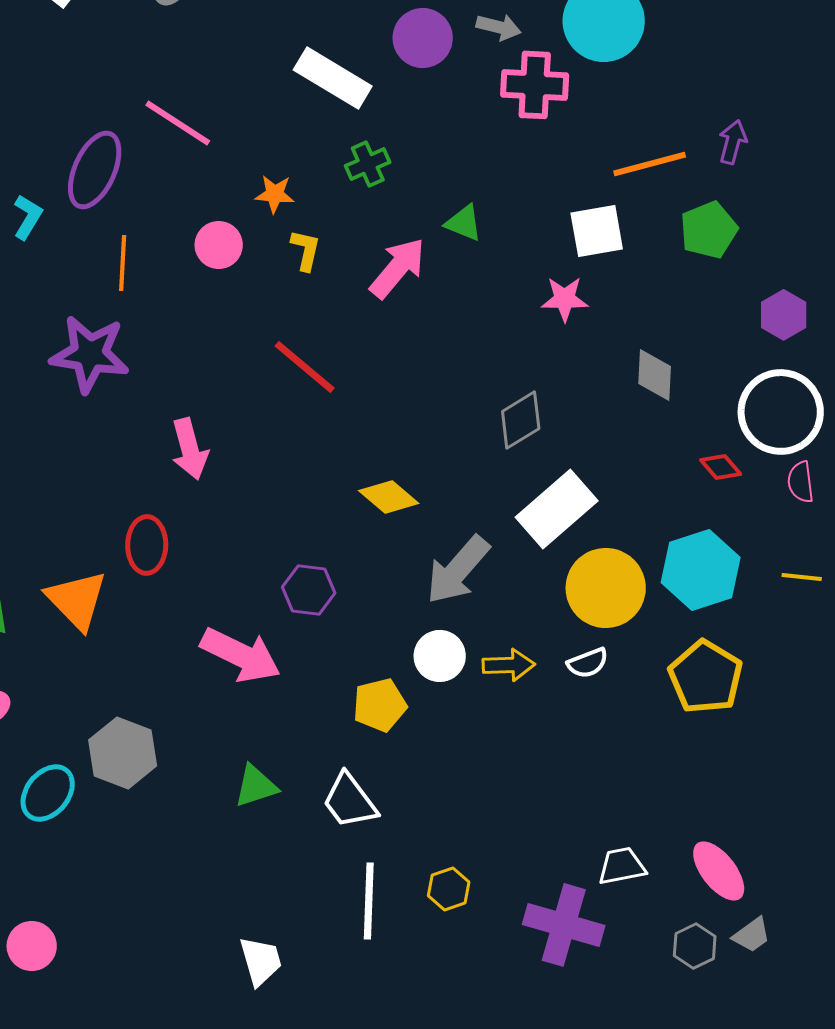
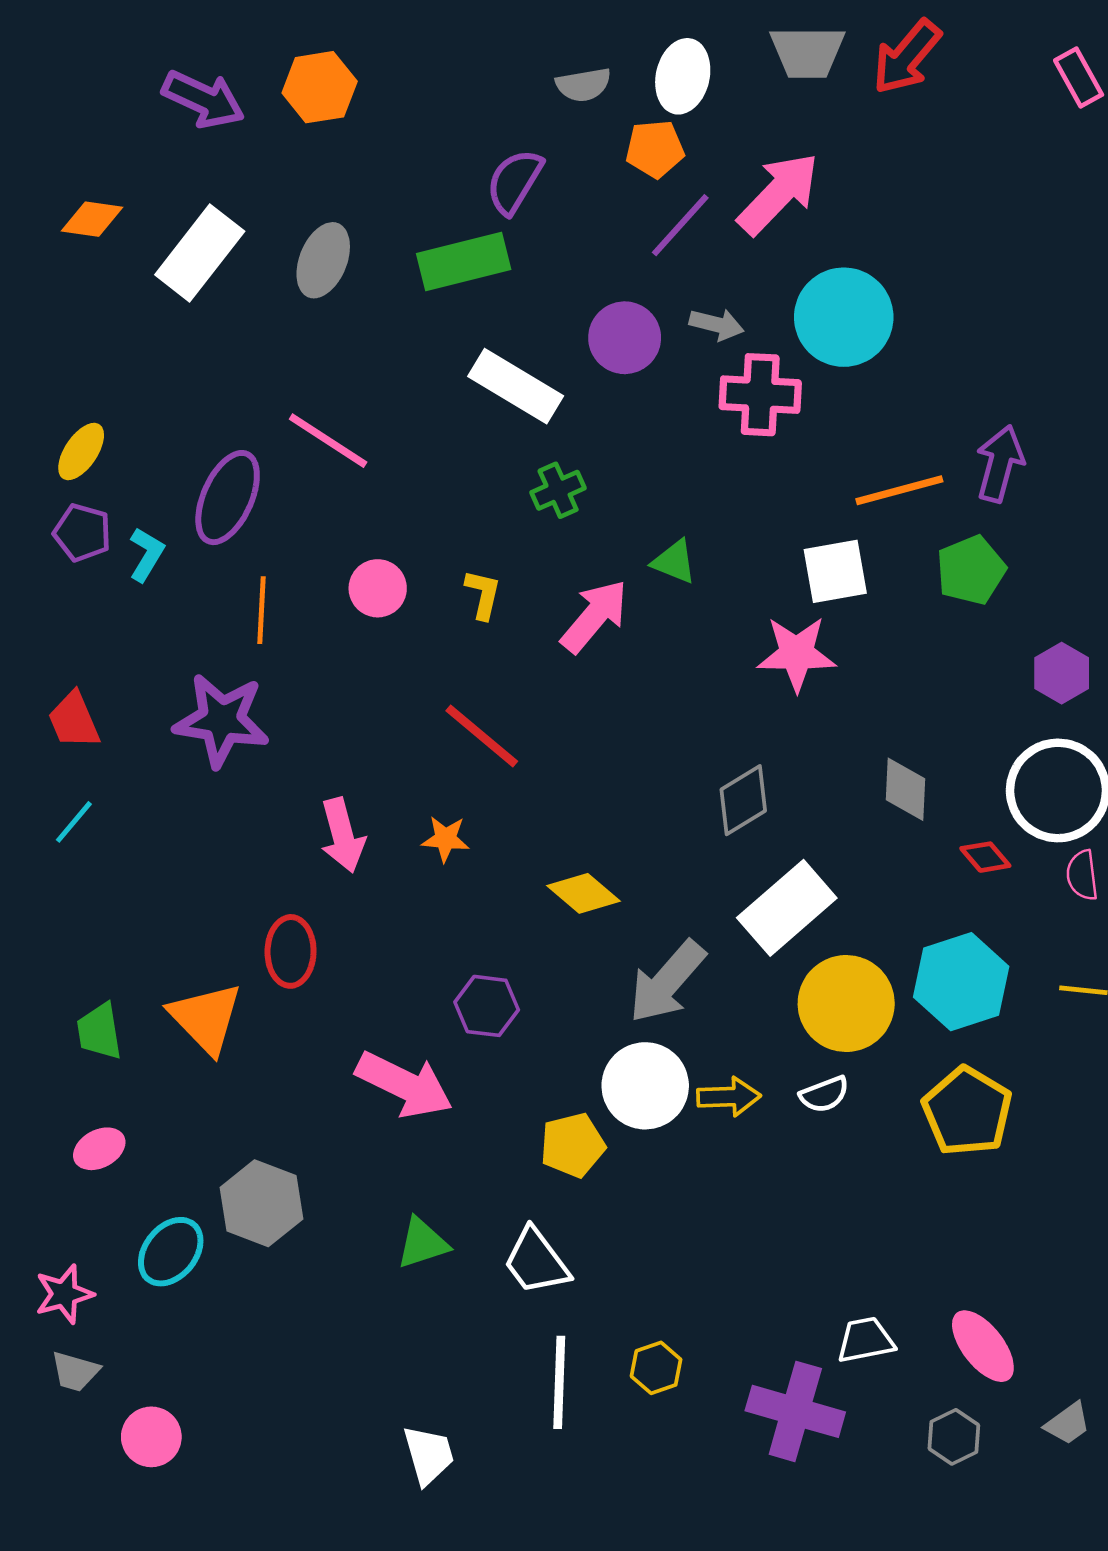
purple arrow: (733, 142) -> (1000, 464), size x1.4
orange star: (275, 194) -> (445, 839), moved
pink star: (565, 299) -> (797, 654), size x1.4
gray diamond: (655, 375) -> (905, 789), moved
white circle: (440, 656) -> (645, 1086), size x1.4
gray trapezoid: (752, 935) -> (1068, 1424), moved

